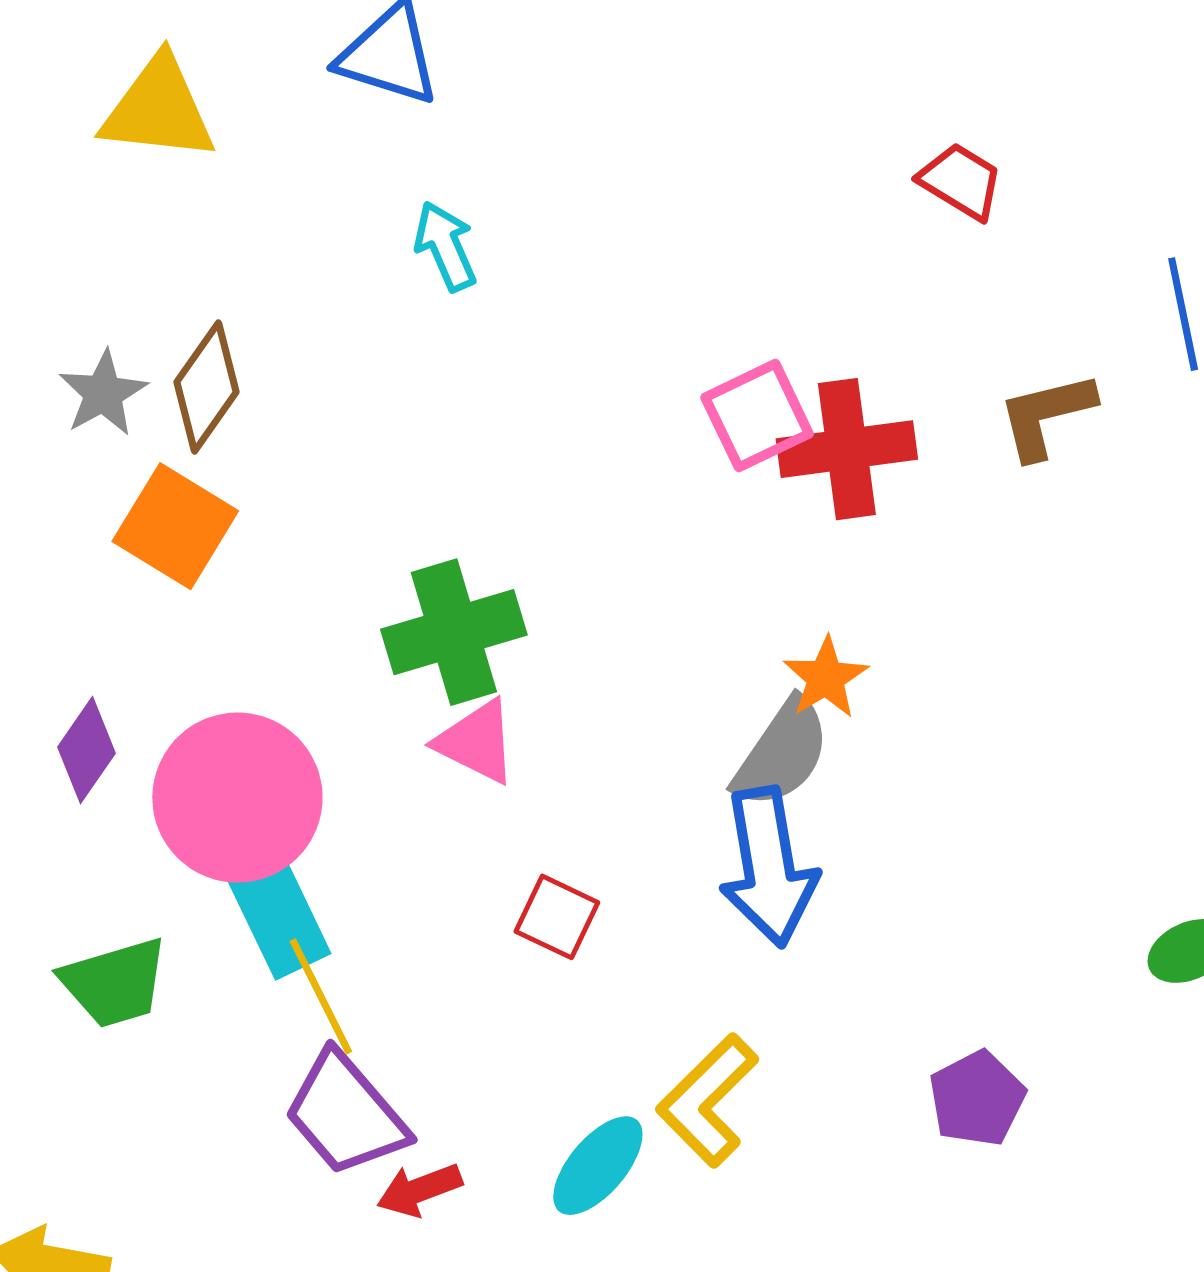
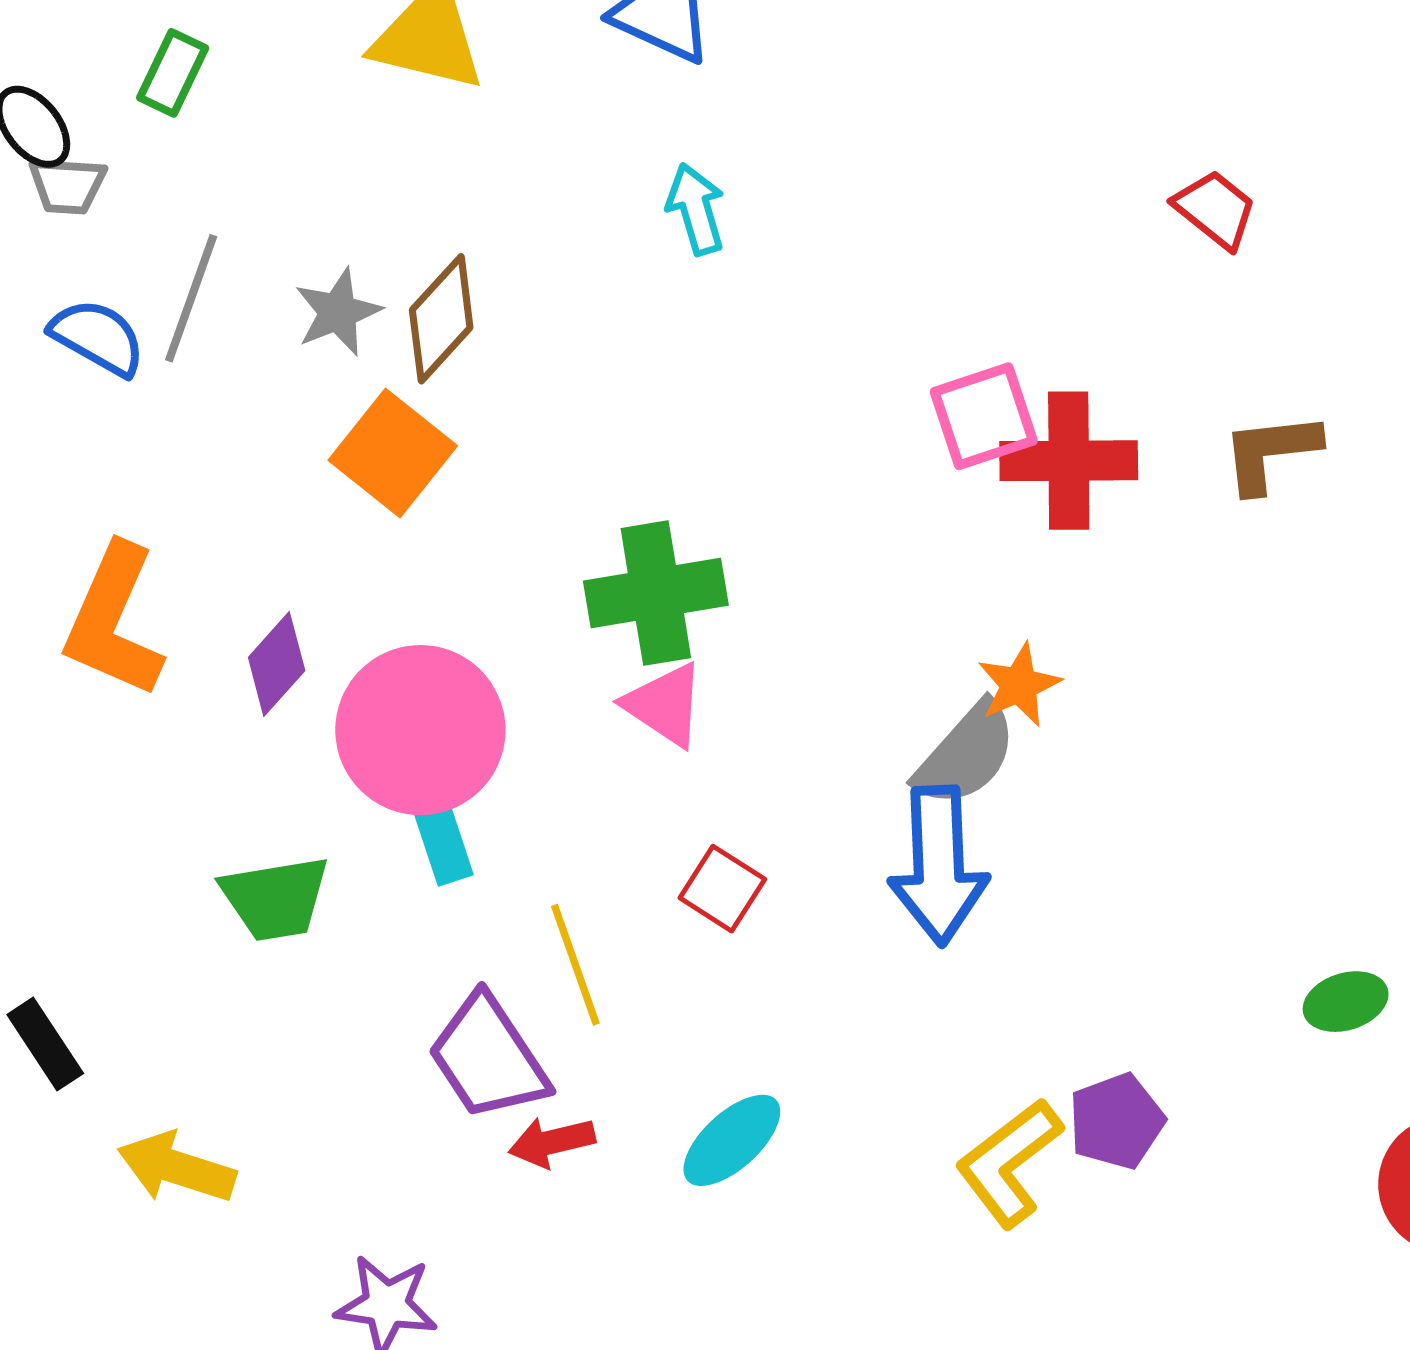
cyan rectangle: (274, 906) -> (443, 842), size x0.6
yellow line: (321, 996) -> (575, 965), moved
yellow L-shape: (708, 1100) -> (1009, 1163), moved

